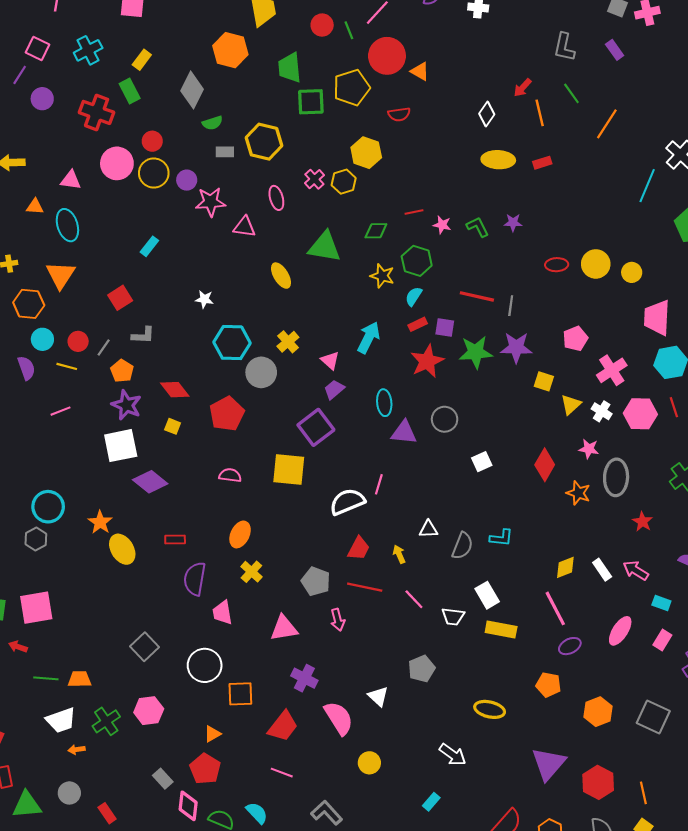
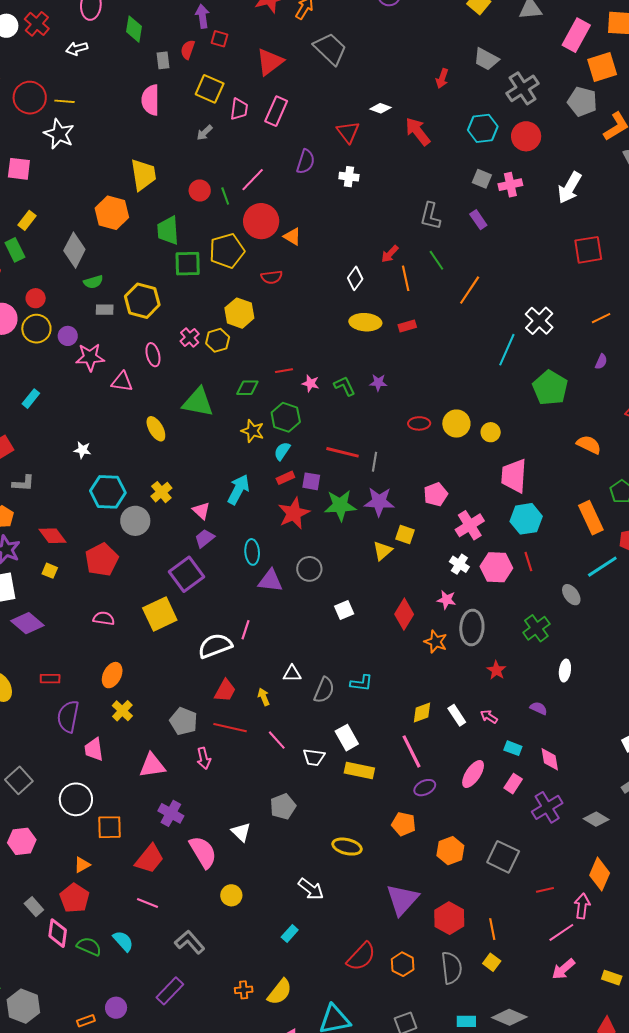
yellow triangle: (571, 405) -> (383, 551), moved
yellow square: (289, 470) -> (160, 614), turned -32
pink arrow: (636, 570) -> (489, 717), size x0.7

